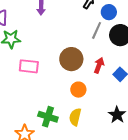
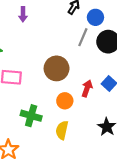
red arrow: (99, 65) -> (87, 88), moved
green cross: (48, 117) -> (31, 116), moved

